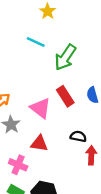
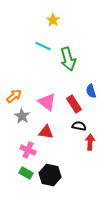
green arrow: (65, 57) -> (68, 59), turned -50
red rectangle: (65, 96) -> (74, 104), moved

